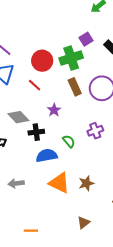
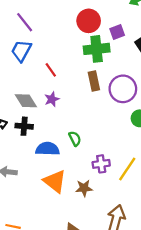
red circle: (42, 61) -> (89, 21), moved
purple star: (54, 110) -> (52, 99), moved
purple cross: (95, 131) -> (101, 164), moved
black cross: (36, 132) -> (24, 126), moved

